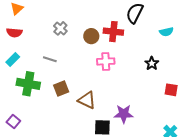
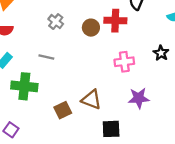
pink cross: (106, 61) -> (124, 62), moved
brown square: (61, 89) -> (63, 110), moved
purple star: (124, 114) -> (139, 98), moved

